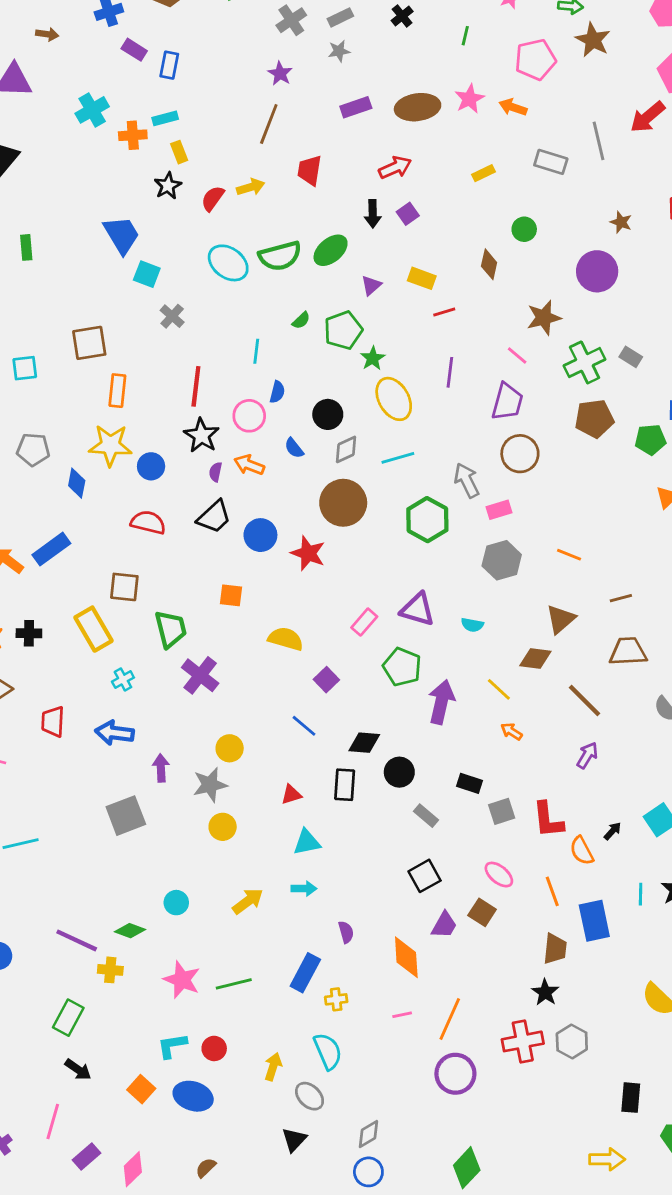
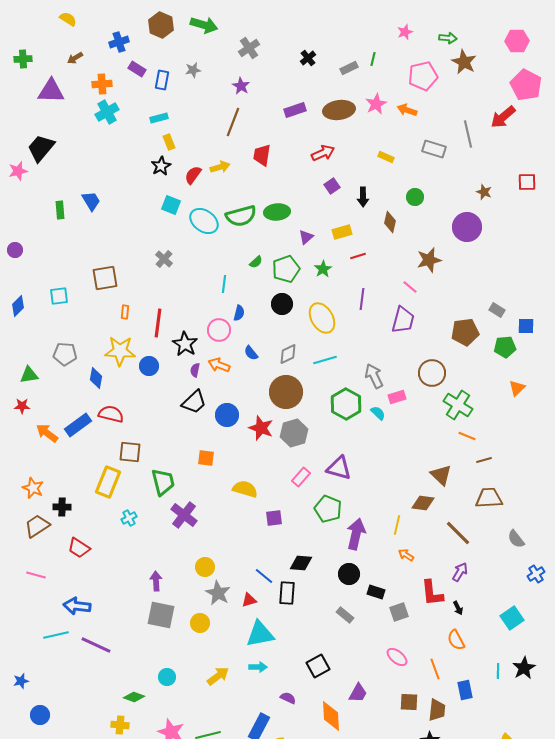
black cross: (402, 16) -> (308, 58), moved
gray rectangle: (340, 17) -> (349, 68), moved
brown arrow: (47, 34) -> (75, 58), turned 140
gray star: (339, 51) -> (193, 70), moved
orange cross: (133, 135) -> (102, 84), moved
yellow rectangle: (483, 173) -> (386, 157), turned 49
black arrow: (373, 214) -> (363, 197), moved
blue trapezoid: (122, 235) -> (91, 201), moved, size x0.7
green ellipse: (331, 250) -> (277, 212), turned 35
cyan square: (147, 274) -> (171, 205), moved
yellow rectangle: (422, 278) -> (342, 232), turned -36
gray rectangle: (631, 357) -> (497, 310), moved
green star: (373, 358) -> (323, 269), moved
green cross: (584, 363) -> (458, 405), moved, turned -32
red line: (196, 386) -> (158, 323), moved
orange rectangle: (117, 391) -> (125, 312), size x0.6
black circle: (328, 414) -> (282, 304), moved
brown circle: (520, 454) -> (432, 373), moved
red semicircle: (148, 522) -> (111, 414), moved
orange line: (569, 555) -> (467, 436), moved
gray hexagon: (502, 560) -> (294, 433), moved
brown triangle: (561, 619) -> (441, 475), turned -35
cyan semicircle: (472, 625) -> (378, 413), moved, turned -147
yellow rectangle: (93, 629) -> (108, 482), turned 52
black cross: (29, 633) -> (62, 507), moved
purple square: (326, 680) -> (274, 518), turned 36
yellow line: (499, 689) -> (397, 525), turned 60
red trapezoid: (53, 722) -> (79, 548), turned -60
blue line: (304, 726) -> (264, 576), moved
blue arrow: (115, 733) -> (77, 606), moved
black circle: (399, 772) -> (349, 574), moved
gray star: (210, 785) -> (218, 593), moved, turned -30
gray square: (126, 816) -> (161, 615), moved, turned 32
red L-shape: (548, 820) -> (432, 593), moved
black arrow: (613, 831) -> (458, 608), moved, turned 112
cyan triangle: (307, 842) -> (260, 634), size x1.4
black square: (425, 876) -> (318, 666), moved
brown square: (482, 912) -> (409, 702), moved, turned -30
blue rectangle: (594, 921) -> (465, 690), size x0.7
purple semicircle: (346, 932) -> (288, 698), turned -49
purple line: (77, 940) -> (96, 645), moved

